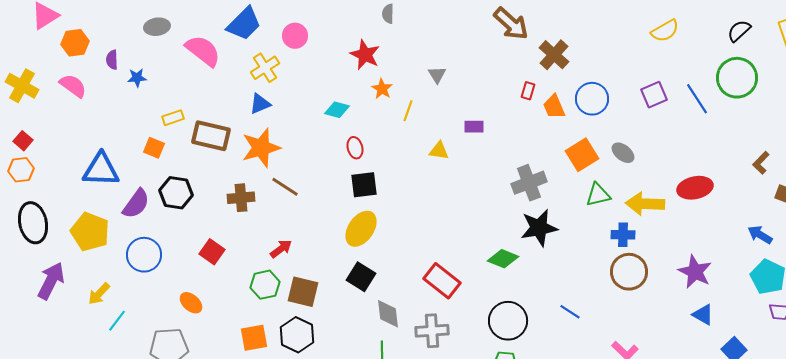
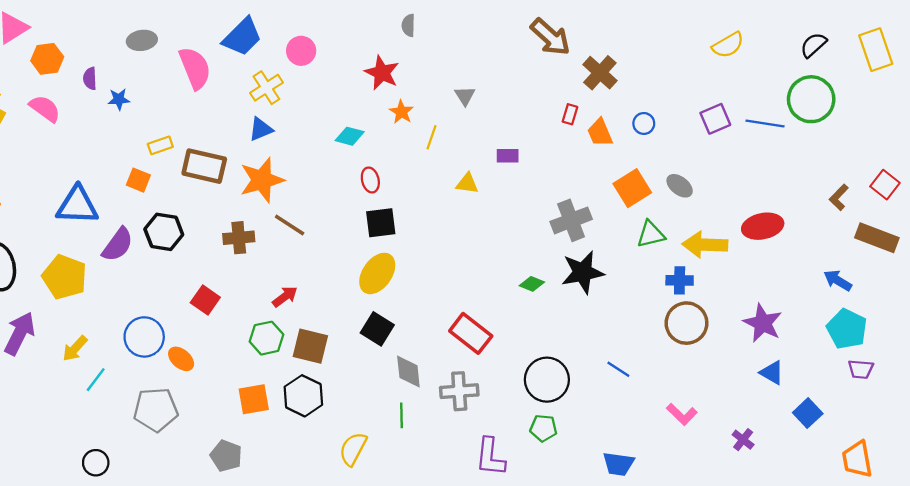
pink semicircle: (203, 51) -> (195, 68), turned 30
blue circle: (592, 99) -> (644, 123), size x0.6
blue line: (697, 99) -> (765, 123), turned -48
blue circle: (144, 255) -> (144, 337), moved
green diamond: (503, 259) -> (532, 284), moved, size x0.7

